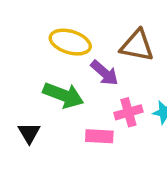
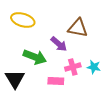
yellow ellipse: (70, 42) -> (23, 20), moved
black triangle: (29, 133) -> (15, 79), size x1.5

